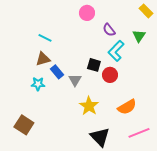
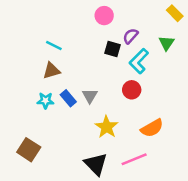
purple semicircle: (109, 30) -> (131, 36), turned 80
black square: (94, 65) -> (113, 49), moved
blue rectangle: (57, 72) -> (68, 98), moved
pink line: (139, 133) -> (134, 159), moved
black triangle: (100, 137) -> (96, 164), moved

